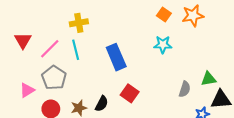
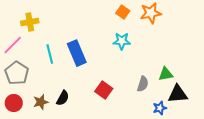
yellow cross: (79, 23) -> (30, 22), moved
cyan line: (76, 50) -> (50, 54), moved
red square: (130, 93) -> (104, 90), moved

